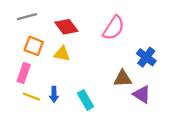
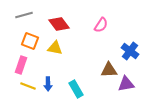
pink semicircle: (114, 28) -> (101, 25), size x0.7
purple triangle: (142, 94) -> (126, 84), turned -42

